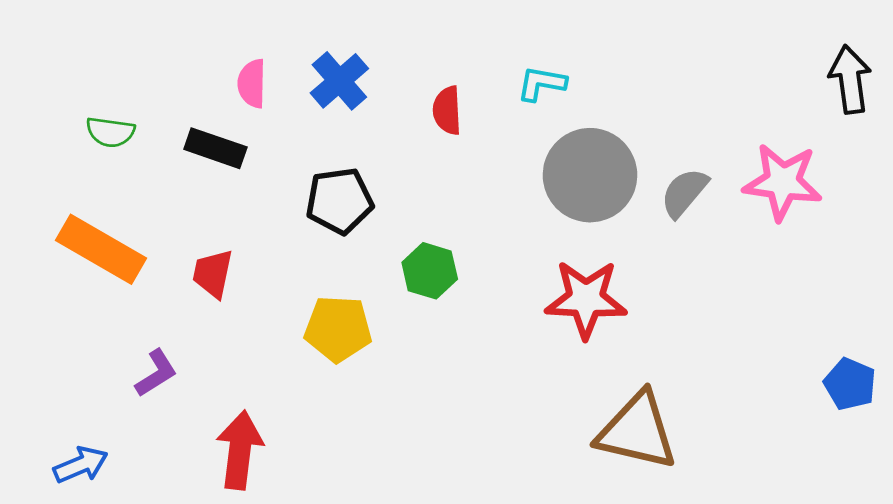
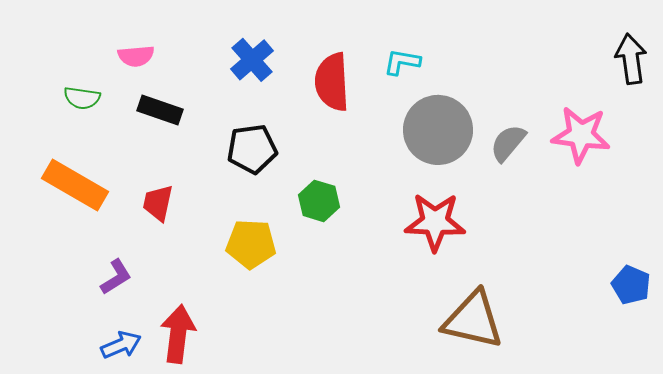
pink semicircle: (252, 84) -> (136, 56), moved, turned -96
red semicircle: (447, 110) -> (332, 82), size x1.6
blue arrow: (81, 465) -> (121, 345), moved

